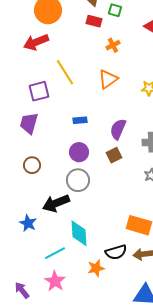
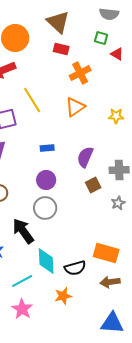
green square: (115, 10) -> (101, 38), moved
orange cross: (113, 45) -> (80, 73), size x1.5
brown square: (114, 155) -> (93, 185), moved
black arrow: (56, 203) -> (23, 231), turned 76
black semicircle: (116, 252) -> (75, 268), moved

